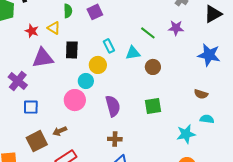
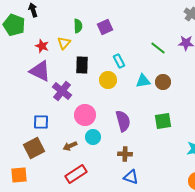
yellow triangle: (54, 28) -> (64, 43), turned 40
cyan triangle: (133, 53) -> (143, 81), moved
purple triangle: (43, 58) -> (40, 71), moved, turned 35
purple cross: (18, 81) -> (62, 91), moved
cyan circle: (86, 81) -> (93, 137), moved
brown square: (37, 141) -> (34, 148), moved

